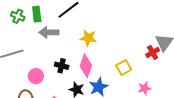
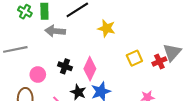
yellow star: (88, 38) -> (106, 28), moved
yellow square: (124, 68) -> (134, 58), moved

